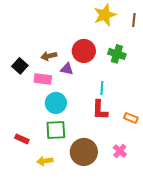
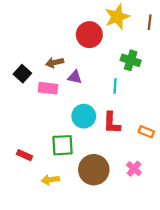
red circle: (84, 51) -> (89, 35), moved
cyan line: (102, 88) -> (115, 86), moved
cyan circle: (56, 103) -> (84, 116), moved

